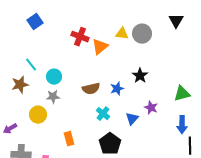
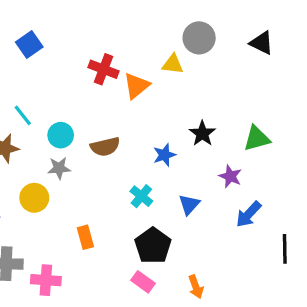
black triangle: (176, 21) -> (262, 43), turned -35
gray circle: (142, 34) -> (199, 38), moved
brown semicircle: (91, 89) -> (105, 147), moved
green triangle: (182, 94) -> (257, 138), moved
purple star: (151, 108) -> (230, 176), moved
blue arrow: (182, 125) -> (249, 214), moved, turned 42

